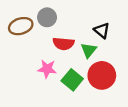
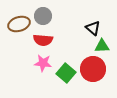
red semicircle: (63, 44) -> (43, 40), moved
green triangle: (89, 50) -> (102, 46), moved, turned 49

